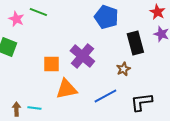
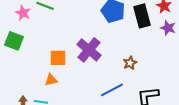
black rectangle: (135, 43) -> (142, 16), moved
orange triangle: (66, 89) -> (51, 80), moved, size x0.6

